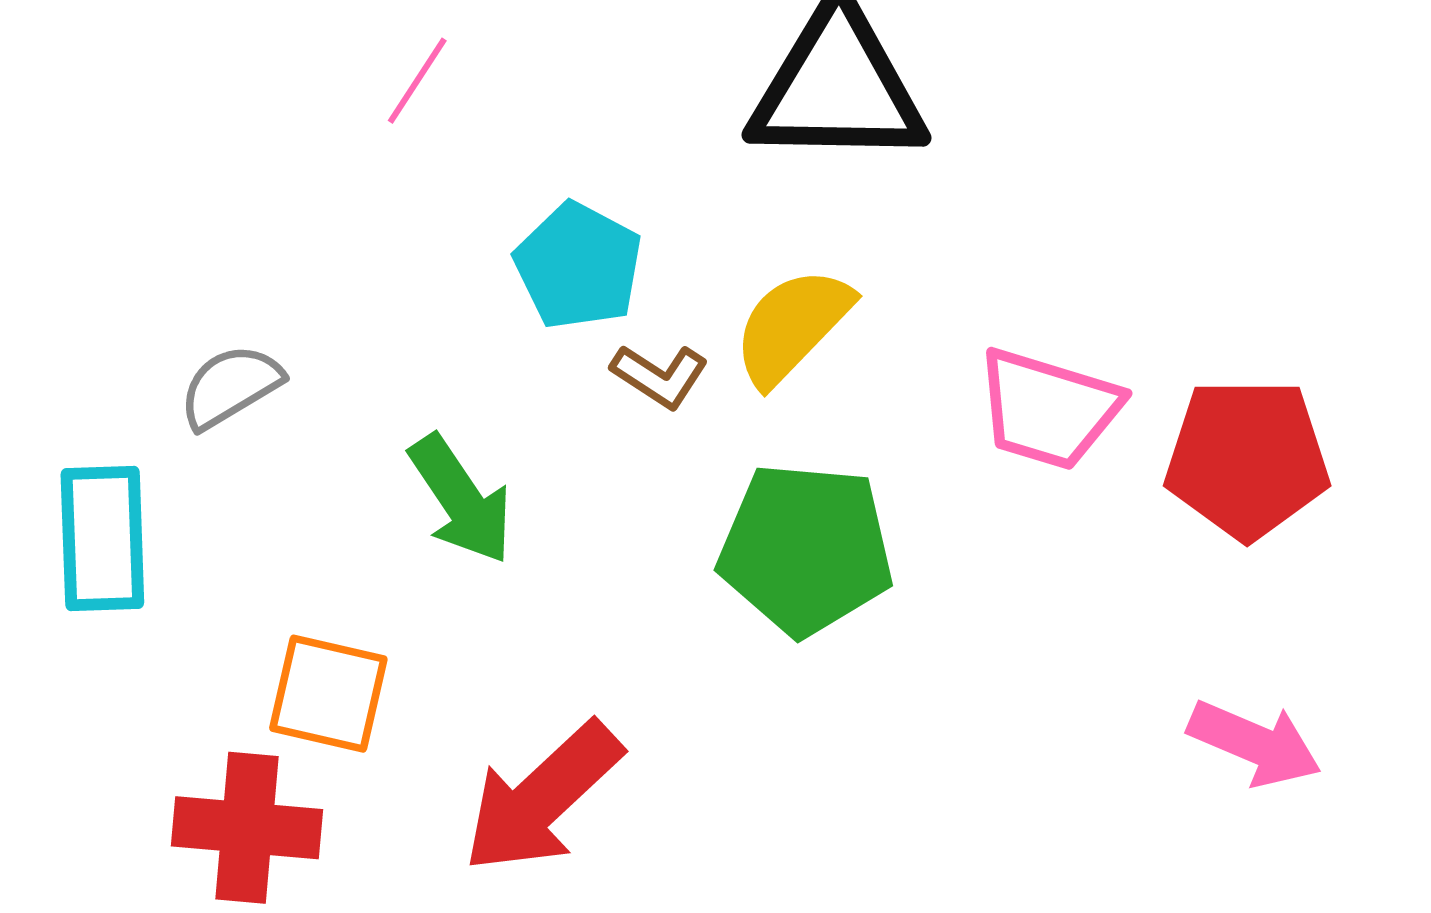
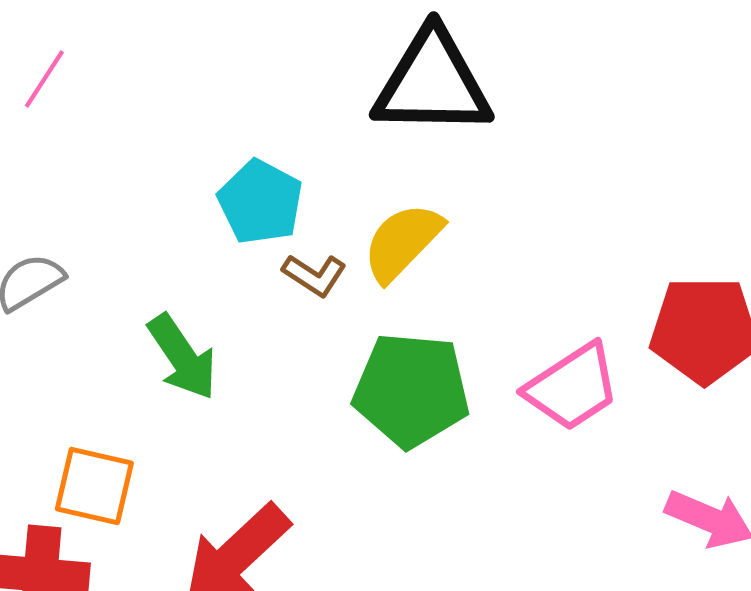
pink line: (417, 81) -> (44, 79), moved
pink trapezoid: (1048, 409) -> (572, 387), moved, turned -50

